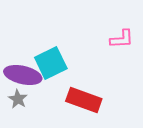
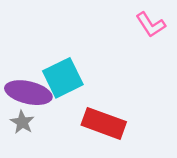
pink L-shape: (122, 39) -> (151, 25), moved, turned 60

